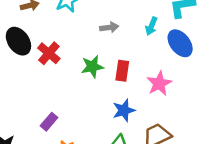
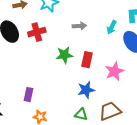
red cross: (49, 53) -> (37, 32), moved, turned 30
purple rectangle: (49, 122) -> (28, 95), turned -32

